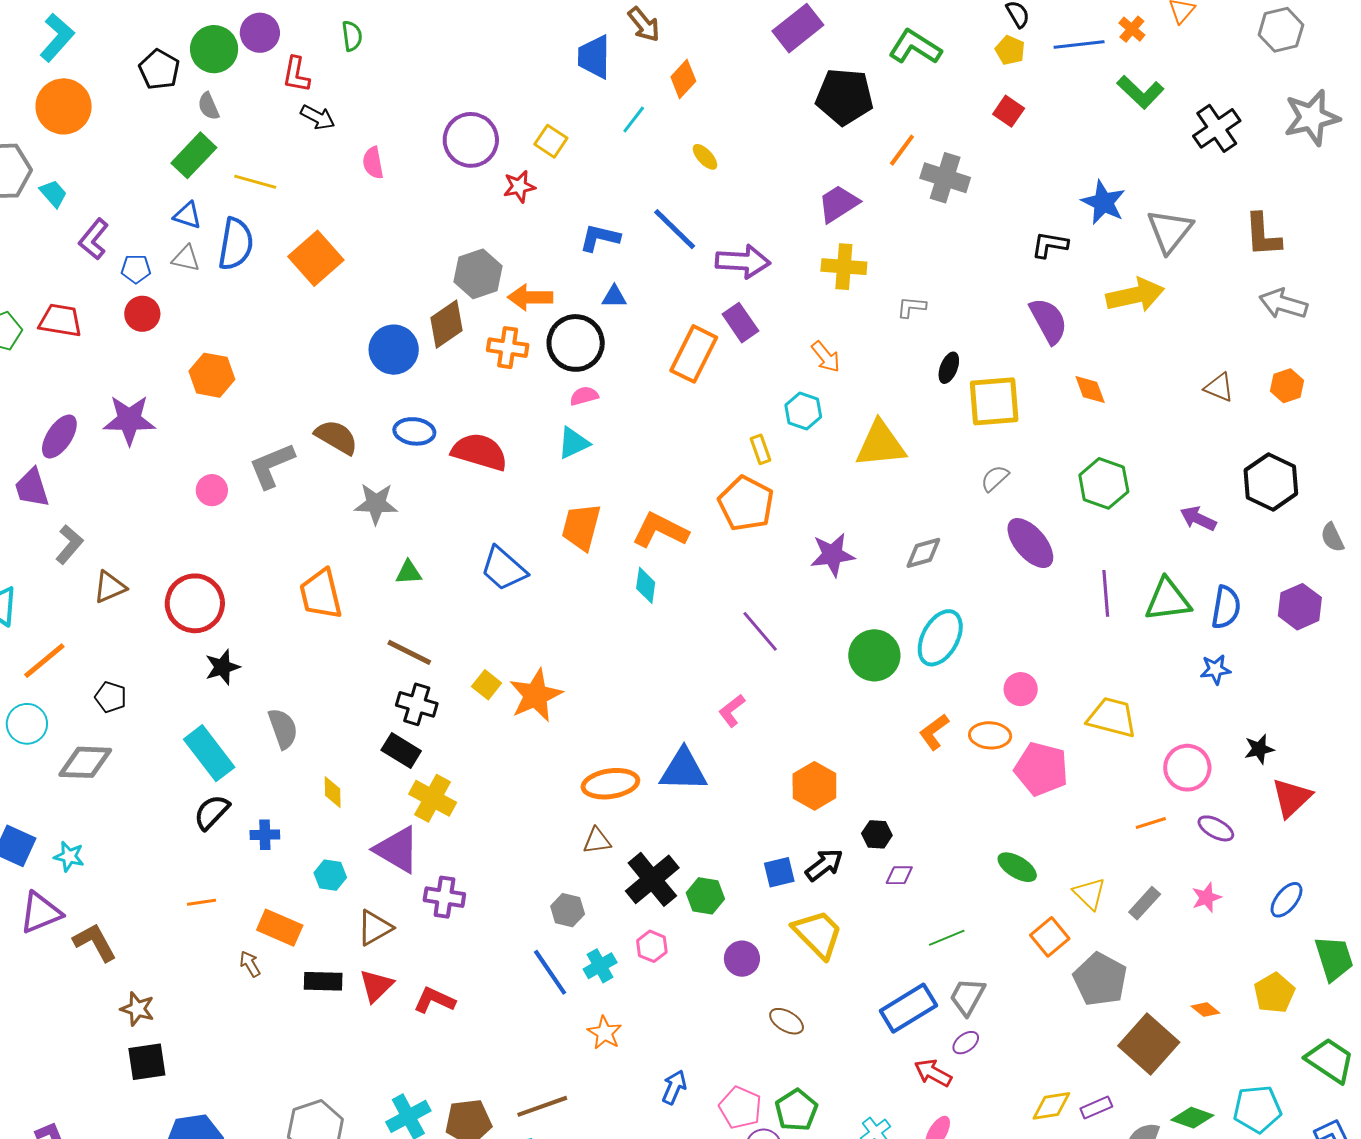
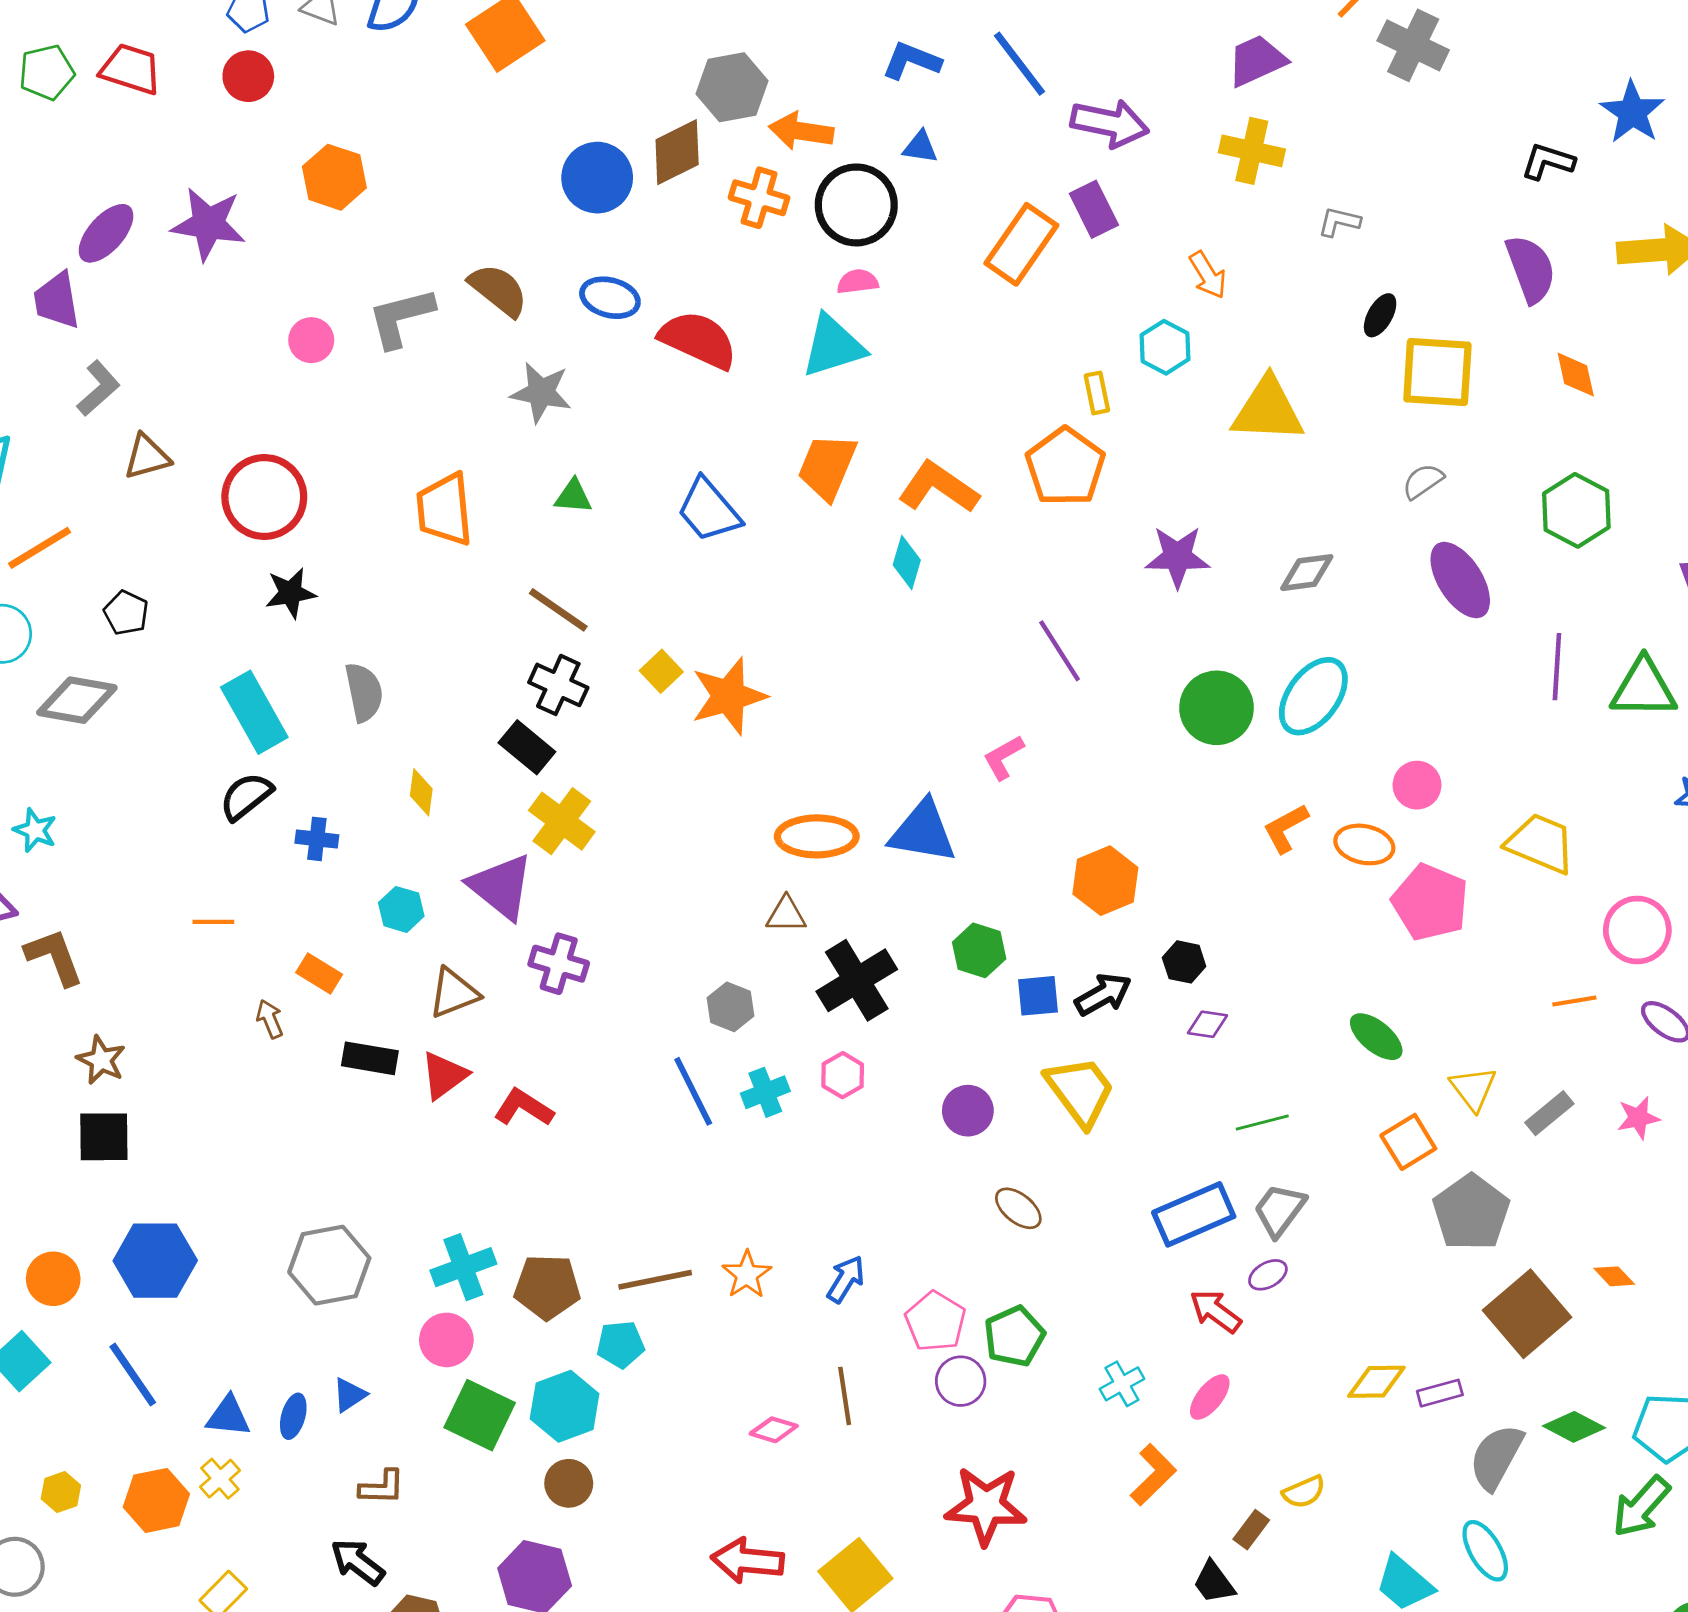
cyan triangle: (573, 443) -> (833, 346), size x1.4
green hexagon: (705, 896) -> (979, 950), moved
orange rectangle: (280, 928) -> (319, 974), size x0.7
orange star: (605, 1033) -> (747, 1275), moved

